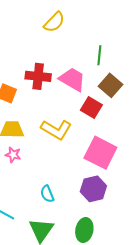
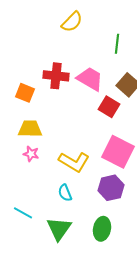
green line: (99, 55) -> (117, 44), moved
yellow L-shape: (56, 130) -> (74, 162), moved

